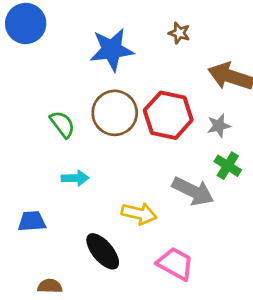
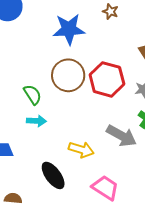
brown star: (179, 33) -> (110, 12), moved
green semicircle: (62, 124) -> (33, 95), moved

